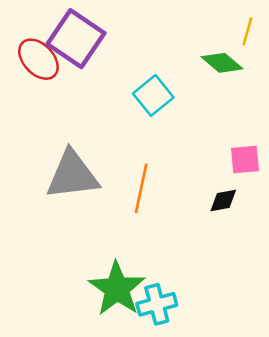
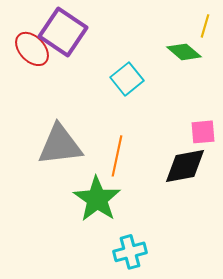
black diamond: (223, 200) -> (185, 166), size x1.8
green star: (117, 289) -> (97, 199), moved

